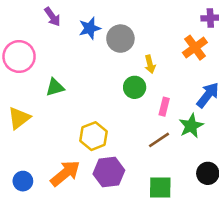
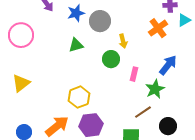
green triangle: (55, 87) -> (76, 45), moved
brown line: (159, 140) -> (143, 112), moved

